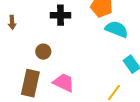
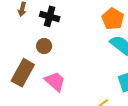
black cross: (61, 15) -> (50, 16), moved

